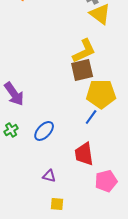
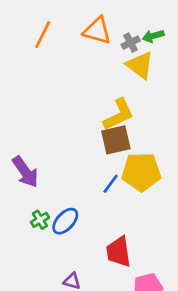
blue line: (91, 117) -> (111, 184), moved
green cross: (11, 130) -> (40, 220), moved

